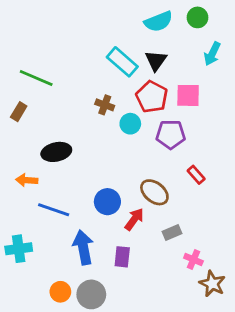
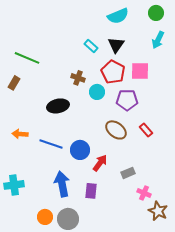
green circle: (197, 17) -> (156, 13), moved
cyan rectangle: (122, 62) -> (91, 46), size x0.6
black ellipse: (56, 152) -> (58, 106), moved
brown ellipse: (154, 192) -> (116, 130), moved
blue line: (54, 210) -> (51, 144), moved

